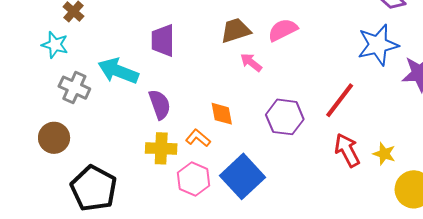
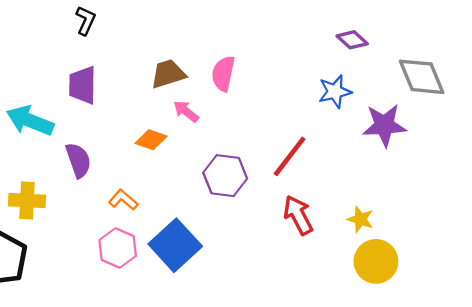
pink semicircle: (283, 30) -> (223, 74), turned -52
blue star: (378, 45) -> (335, 92), size x0.7
orange diamond: (222, 114) -> (151, 140), moved, turned -60
yellow cross: (161, 148) -> (27, 200), moved
yellow star: (384, 154) -> (360, 219), moved

